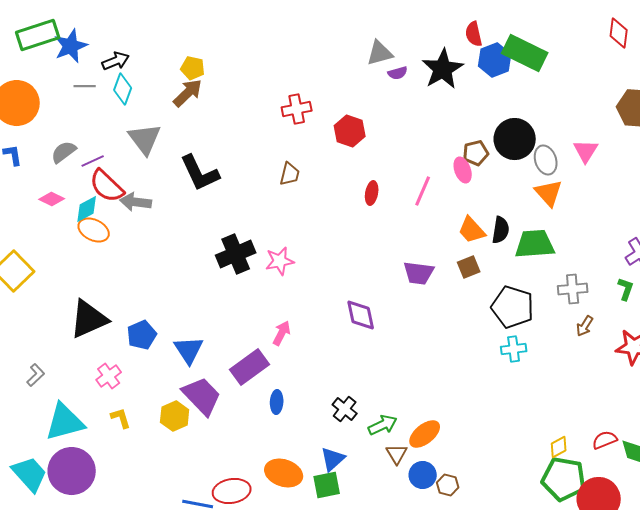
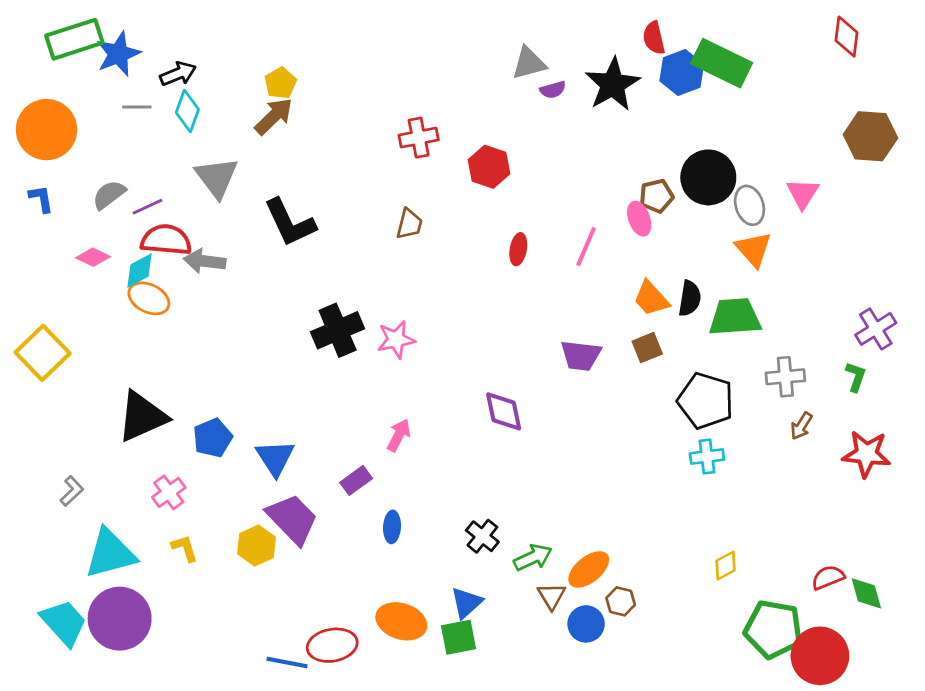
yellow pentagon: (193, 68) -> (280, 83), turned 30
red semicircle: (107, 186) -> (166, 240), turned 141
purple rectangle: (250, 367) -> (356, 480), size x0.6
yellow diamond: (559, 447) -> (726, 565), moved
brown hexagon: (448, 485) -> (621, 601), moved

